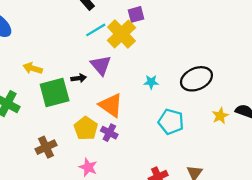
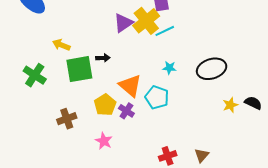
cyan line: (96, 30) -> (165, 31), moved
purple triangle: (101, 65) -> (123, 23), moved, turned 30
cyan pentagon: (171, 122) -> (157, 97), moved

